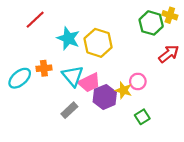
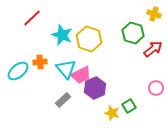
green hexagon: (151, 23) -> (133, 33), moved
pink circle: (138, 81) -> (156, 88), moved
yellow star: (123, 90) -> (112, 113), moved

